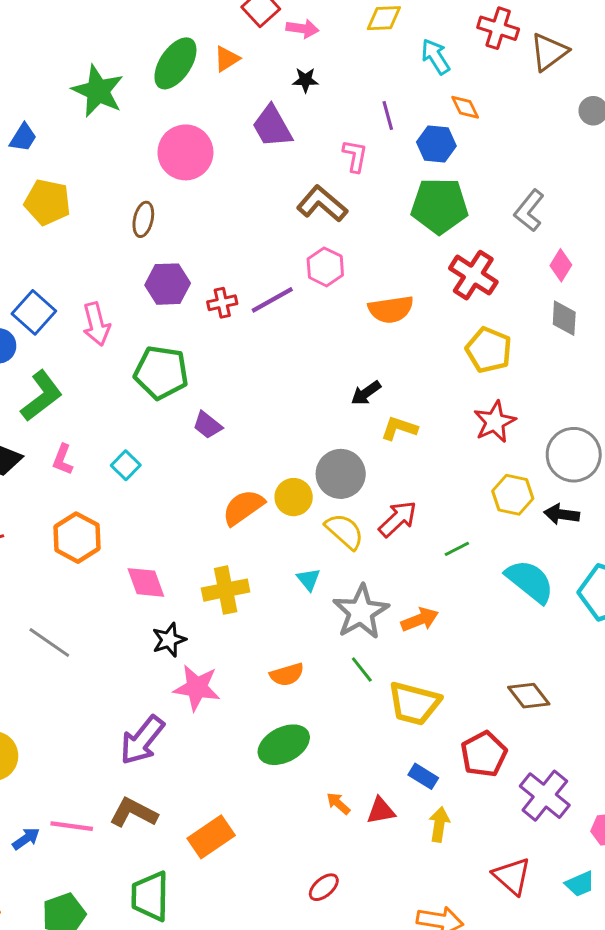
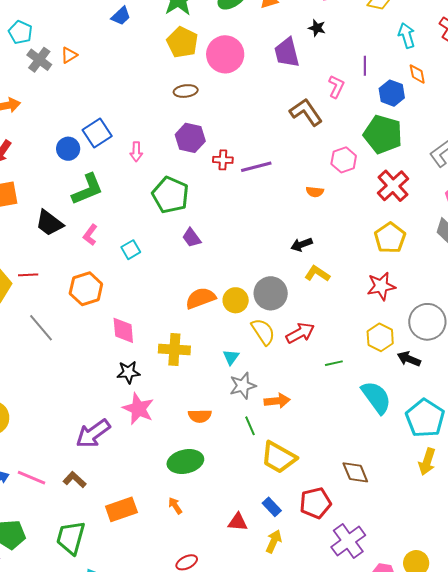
yellow pentagon: (47, 202) -> (182, 42), moved
brown ellipse: (143, 219) -> (186, 91), turned 55
pink hexagon: (325, 267) -> (344, 160), moved
orange semicircle: (391, 309) -> (315, 192), moved, size x0.6
pink arrow: (96, 324) -> (136, 152), size x0.7
gray star: (361, 612) -> (243, 386), moved, size x0.7
orange arrow: (420, 620) -> (277, 401), moved
gray line: (49, 642) -> (41, 328), moved
orange arrow: (338, 804) -> (175, 506), moved
brown L-shape: (133, 813) -> (75, 480), size x0.7

